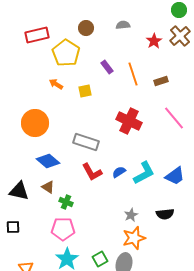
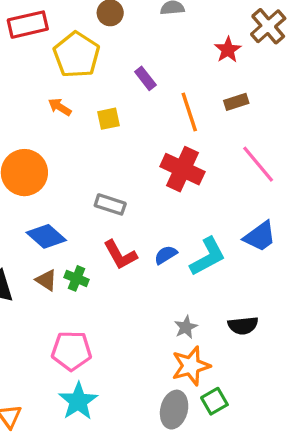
red star: (154, 41) -> (228, 50), moved
orange line: (133, 74) -> (189, 112), moved
gray rectangle: (86, 142) -> (110, 204), size x0.7
blue trapezoid: (175, 176) -> (260, 236), moved
green cross: (66, 202) -> (77, 278), moved
green square: (100, 259) -> (214, 401), moved

